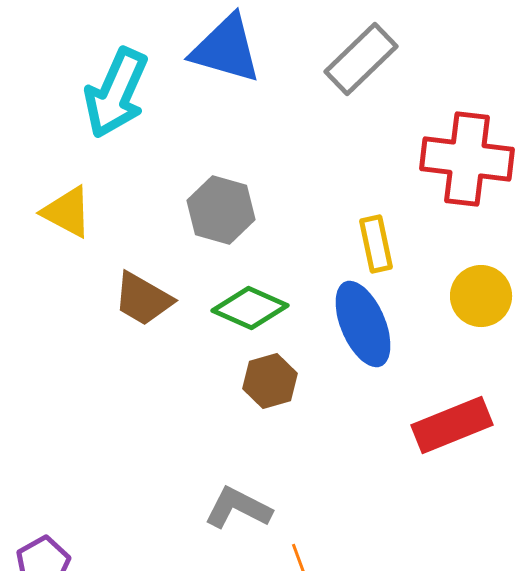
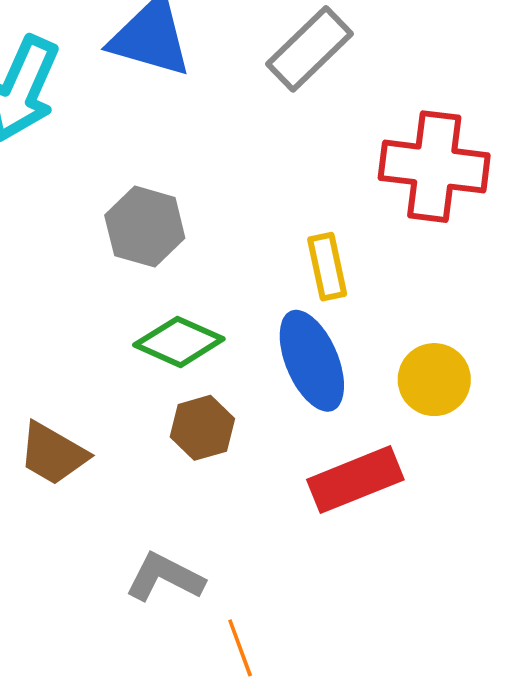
yellow circle: (481, 296) -> (434, 380), moved
brown trapezoid: (143, 299) -> (53, 454), moved
red rectangle: (452, 425) -> (355, 480), moved

